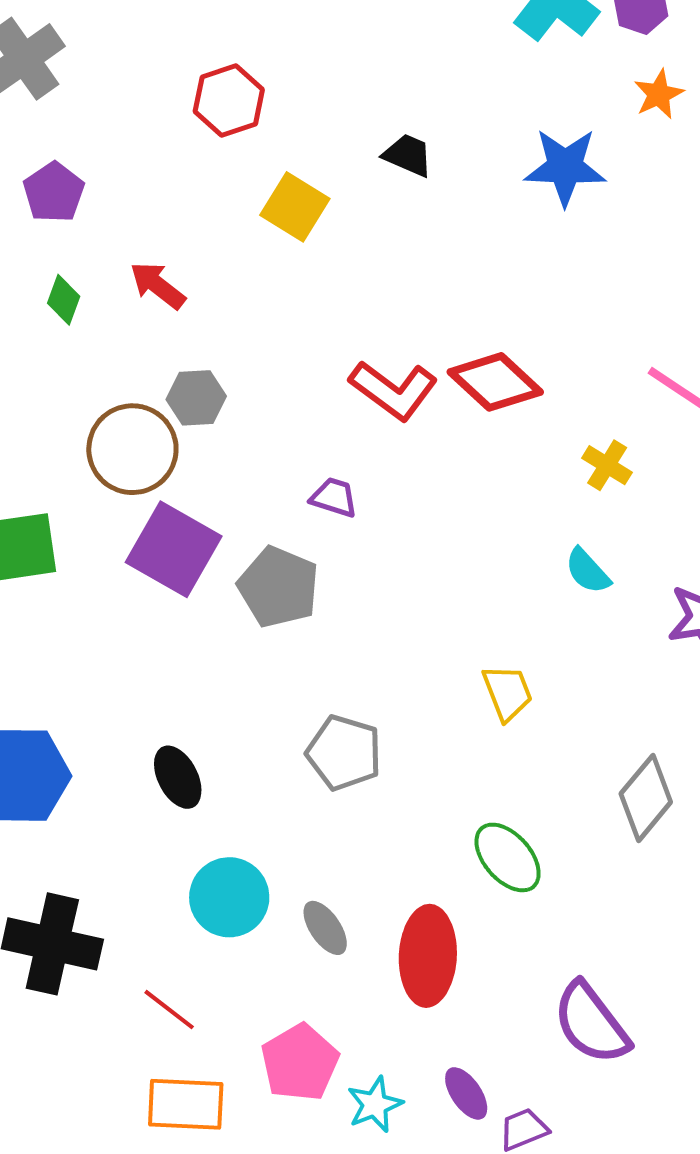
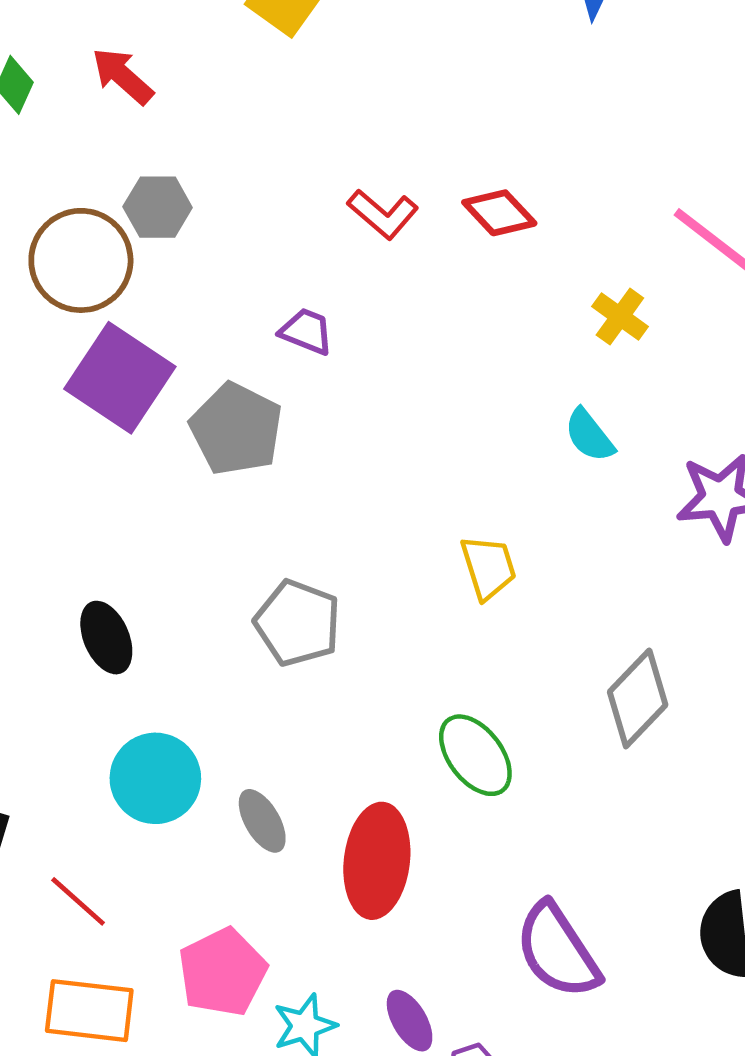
red diamond: (495, 382) -> (499, 213), size x0.7
red L-shape: (394, 390) -> (383, 214), size x0.7

